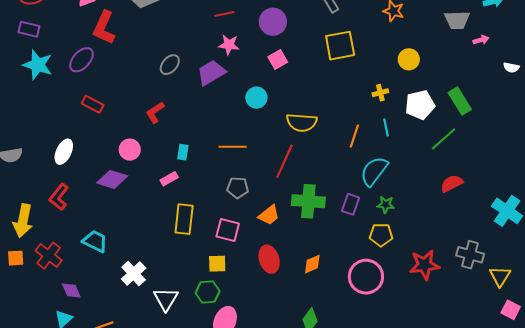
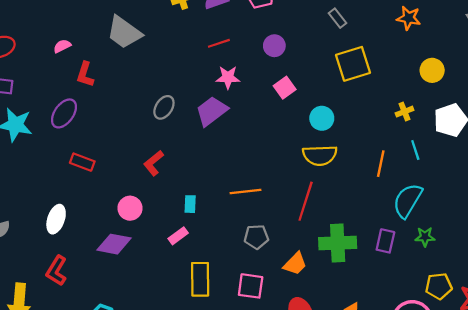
purple circle: (273, 22) -> (274, 46), size x0.7
red L-shape: (104, 28) -> (85, 74), size x0.7
cyan circle: (256, 98) -> (322, 118), moved
yellow pentagon: (381, 235) -> (439, 286), moved

